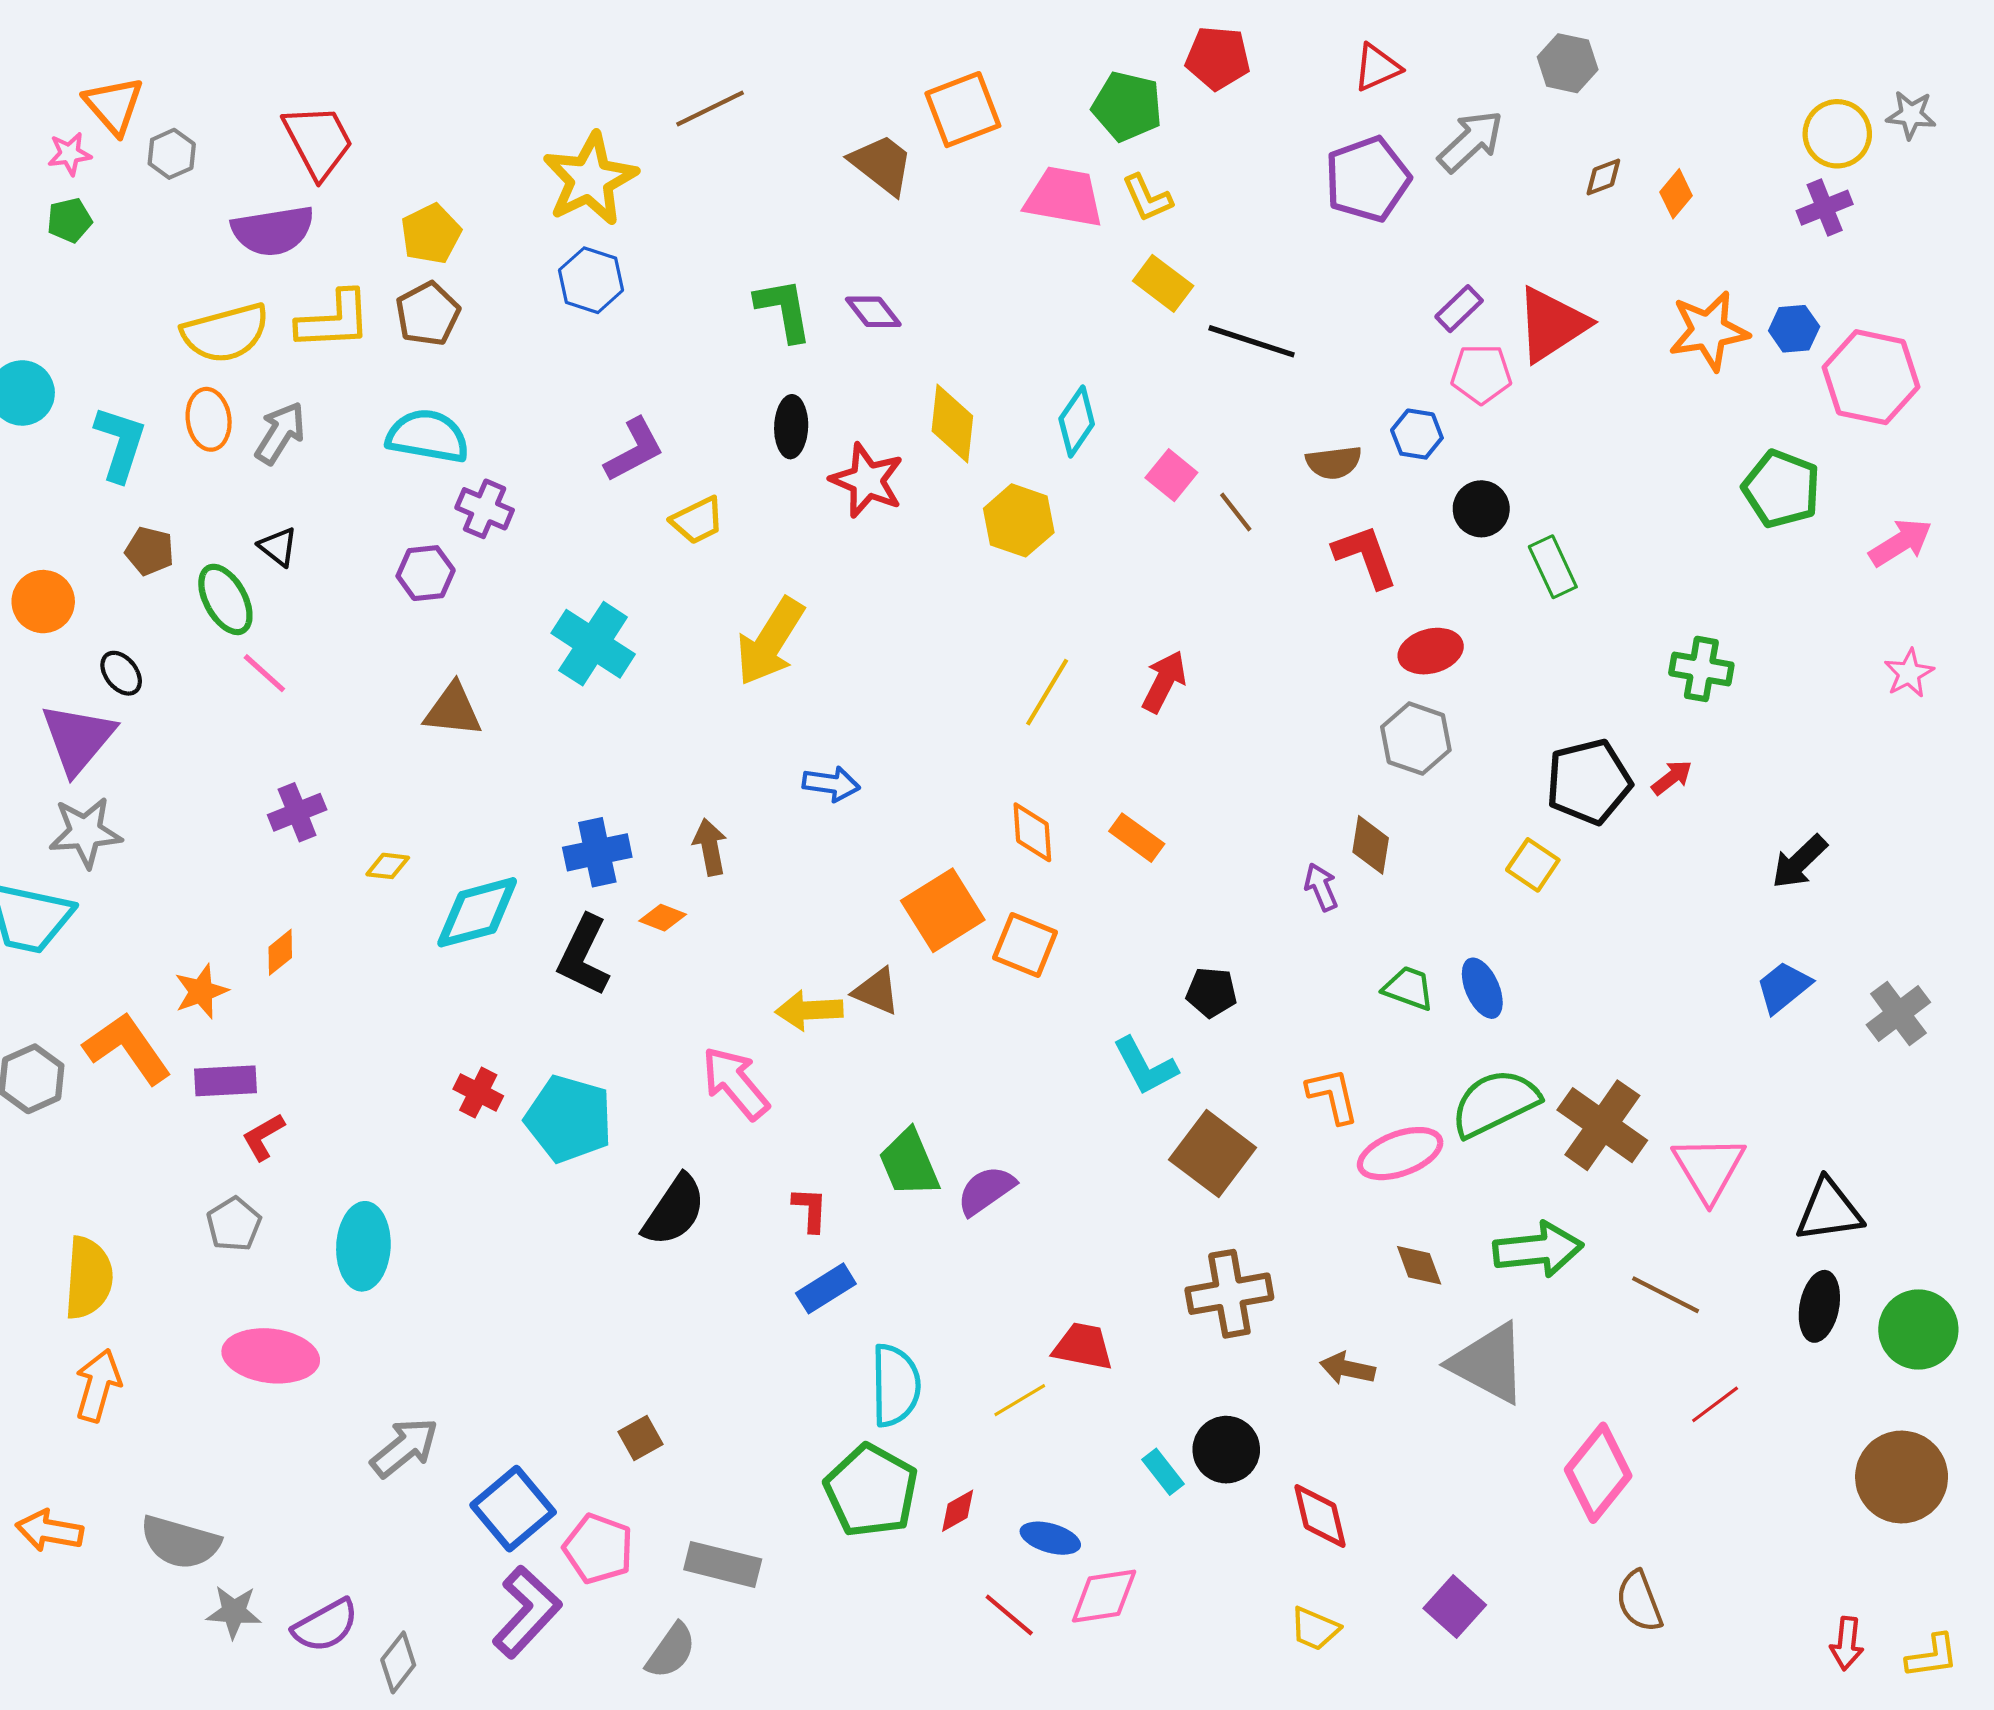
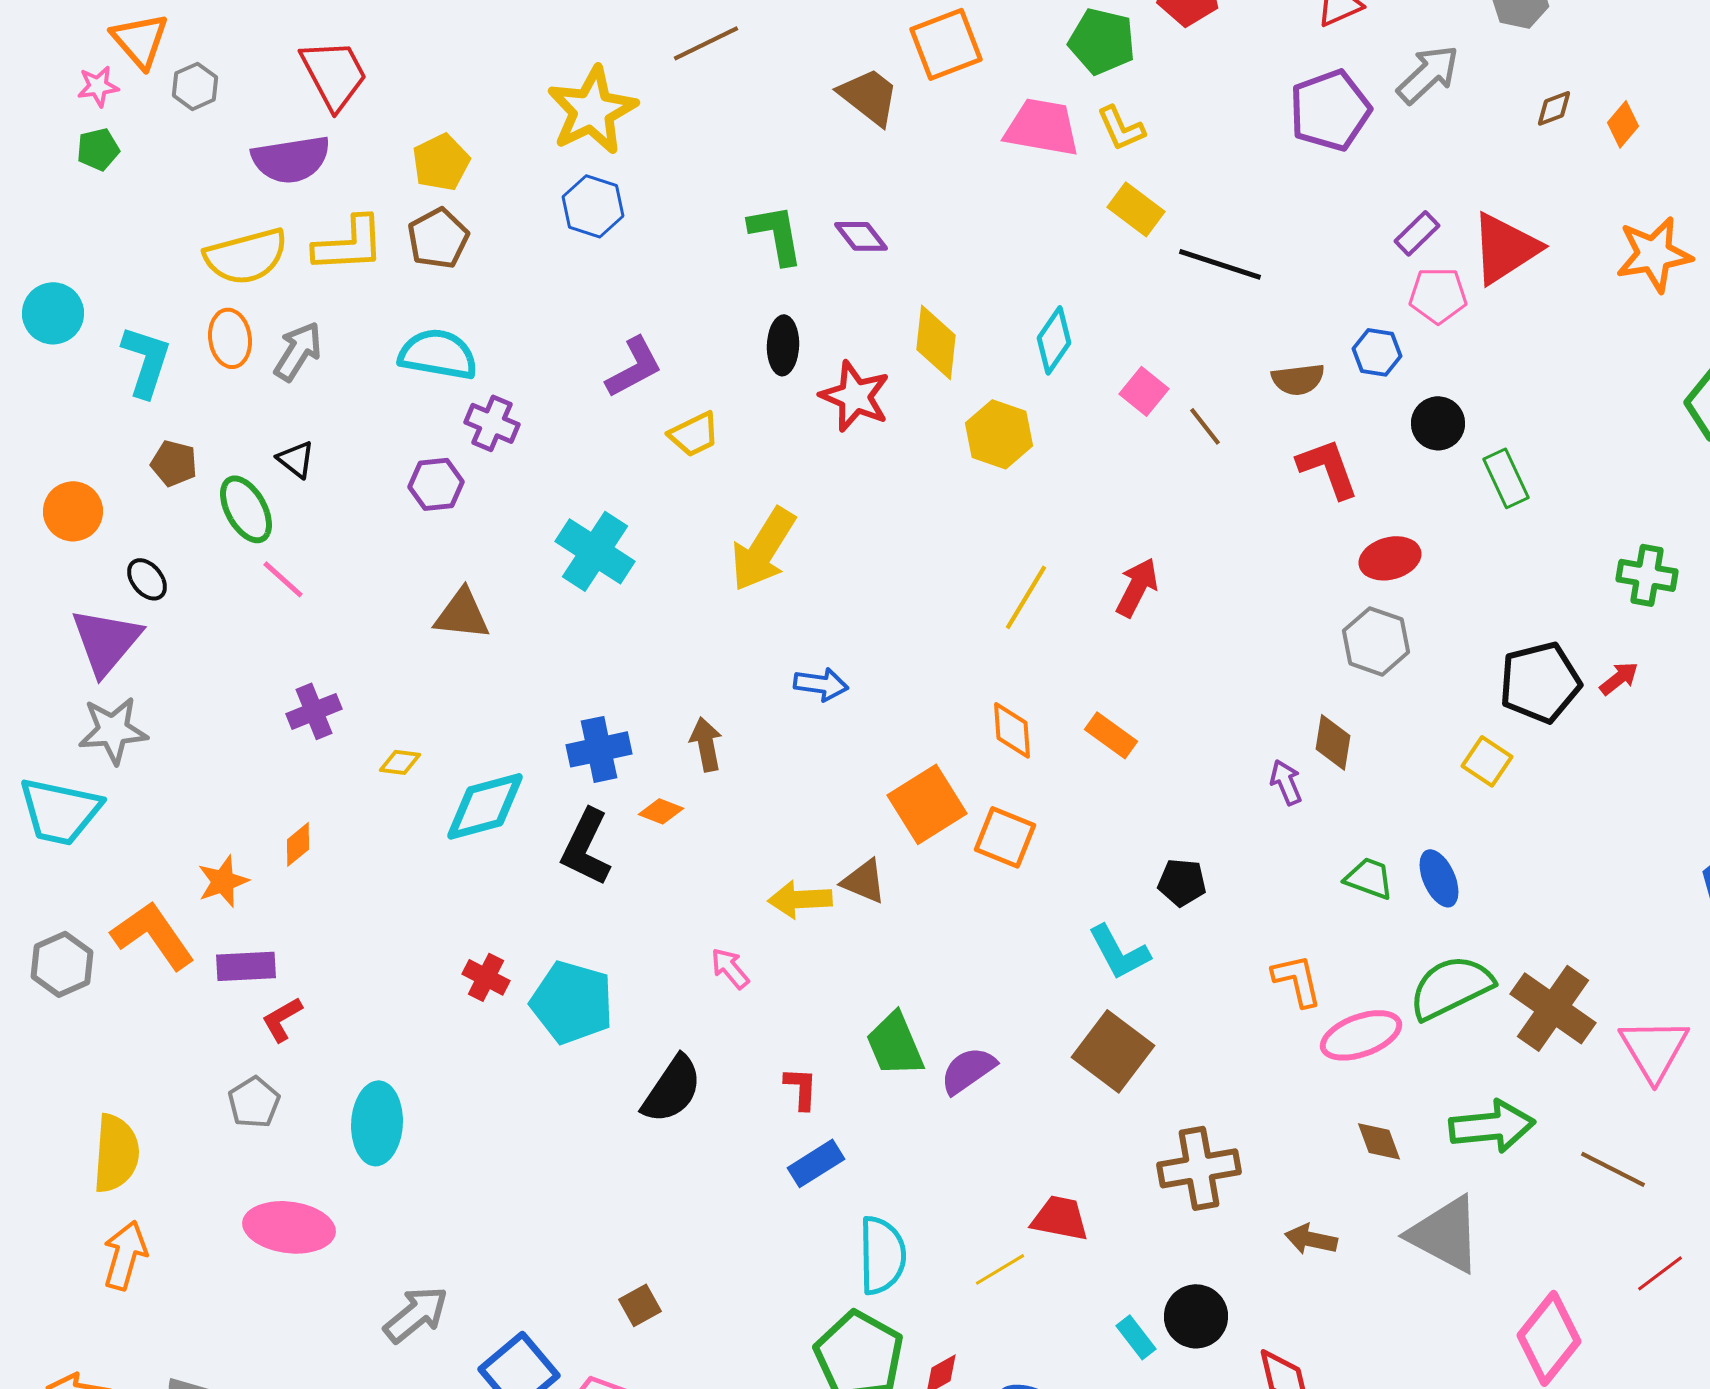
pink arrow: (735, 1083) -> (730, 968), size x0.6
brown square: (1213, 1154) -> (1113, 1051), moved

